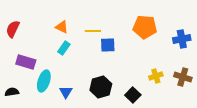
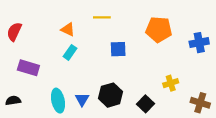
yellow line: (93, 31) -> (102, 17), moved
brown cross: (183, 77) -> (200, 103), moved
cyan ellipse: (44, 81) -> (58, 101), moved, turned -30
blue triangle: (66, 92) -> (82, 99), moved

